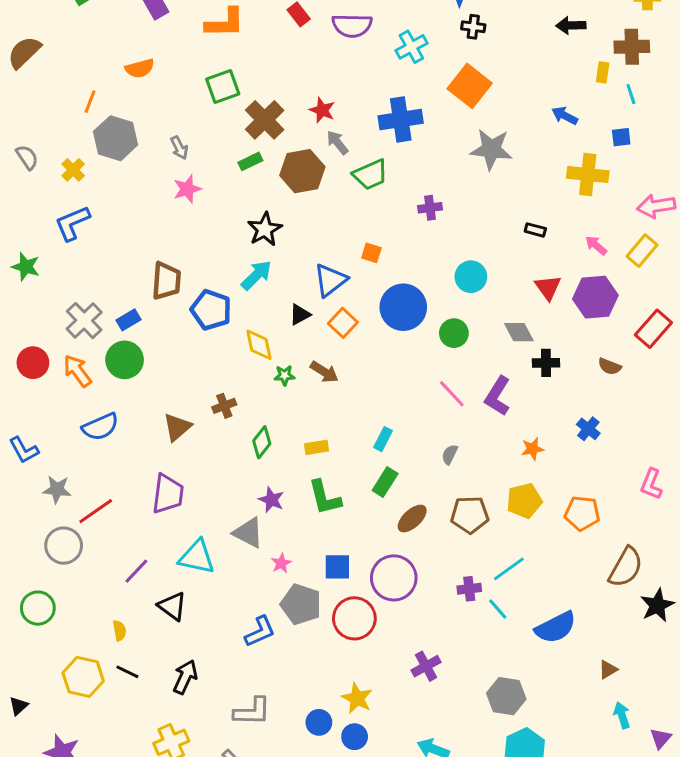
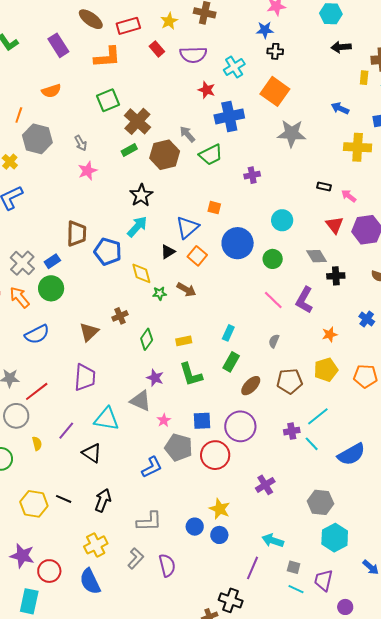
red star: (322, 110) -> (207, 90), moved
pink arrow: (596, 245) -> (349, 196), moved
yellow semicircle: (119, 631) -> (37, 444), moved

